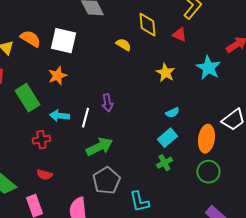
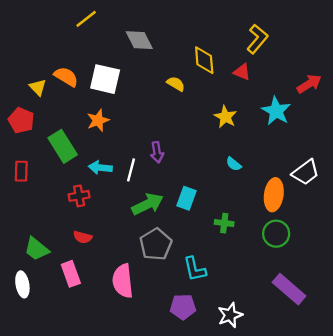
cyan semicircle: (172, 113) -> (234, 164), turned 64
cyan rectangle: (167, 138) -> (186, 198), moved, turned -30
green cross: (164, 163) -> (224, 223), turned 35

